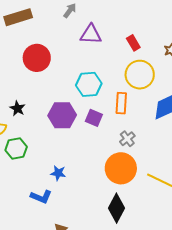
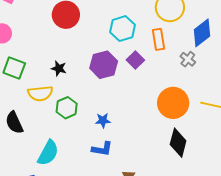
purple square: (94, 118) -> (135, 60), turned 36
gray cross: (127, 139) -> (188, 59), moved
blue star: (58, 173) -> (103, 120), moved

